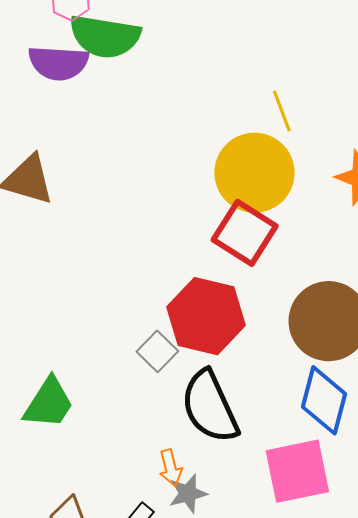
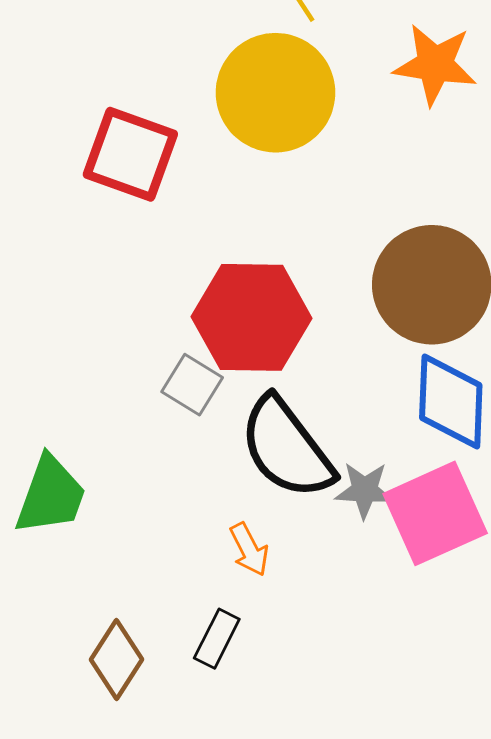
red square: (245, 233) -> (130, 154), moved
gray star: (188, 493) -> (365, 490), moved, turned 30

